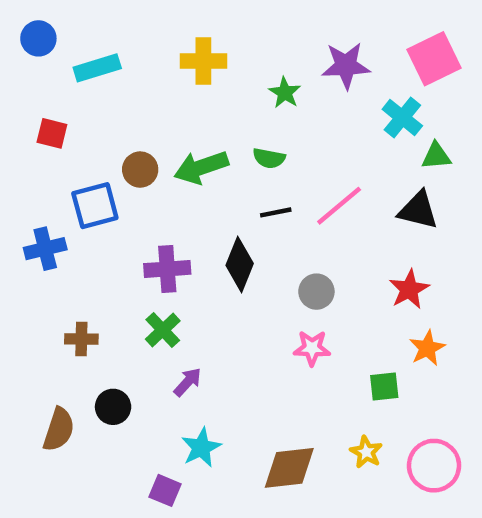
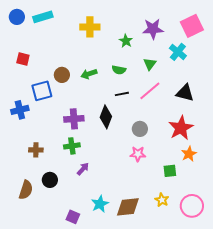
cyan rectangle: (97, 68) -> (43, 17), moved
green triangle: (436, 156) -> (150, 64), moved, turned -48
green arrow: (201, 167) -> (89, 74), size x0.7
red star: (409, 289) -> (181, 128), size x1.4
green cross: (163, 330) -> (72, 146), turned 35
cyan star: (201, 448) -> (100, 204), moved

